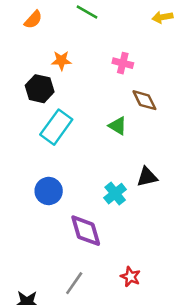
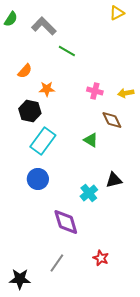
yellow arrow: (162, 17) -> (126, 93), moved
orange semicircle: (33, 20) -> (25, 71), moved
blue circle: (49, 191) -> (38, 179), moved

